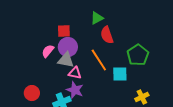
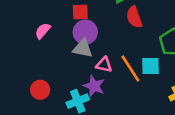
pink semicircle: (48, 51) -> (43, 31), moved
orange line: (99, 60) -> (130, 68), moved
pink triangle: (75, 73) -> (104, 65), moved

